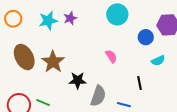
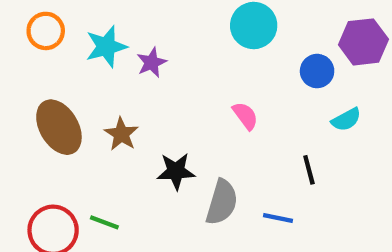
purple star: (70, 18) -> (152, 62), moved
orange circle: (13, 19) -> (46, 31), moved
brown star: (53, 62) -> (121, 134), size x0.7

